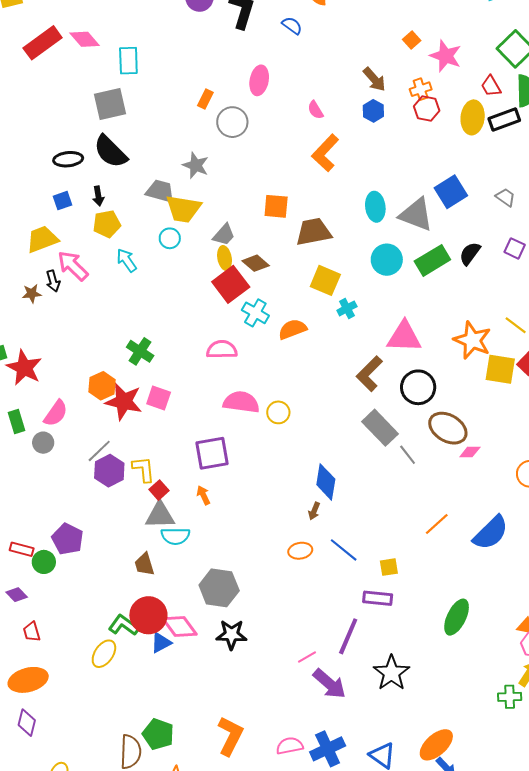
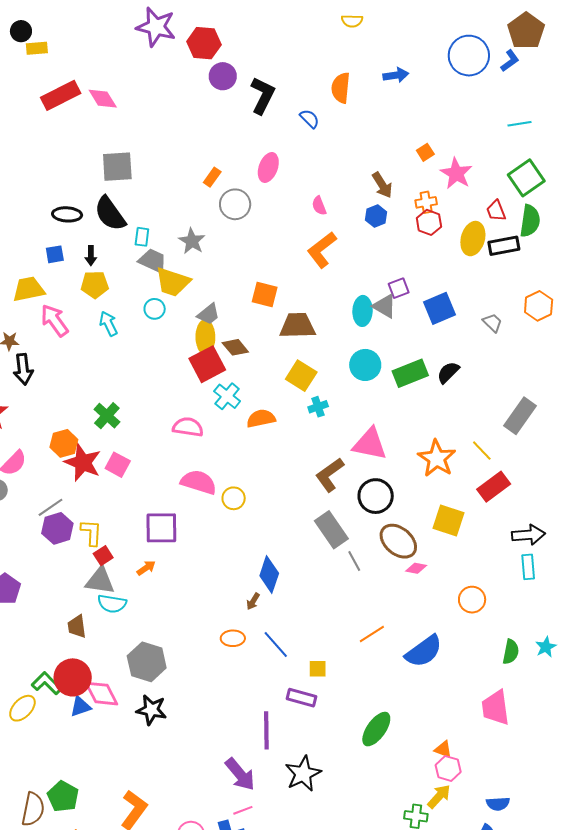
cyan rectangle: (128, 61) -> (142, 237), moved, size x0.7
gray triangle: (416, 214) -> (385, 306), moved, size x0.7
purple square: (515, 248) -> (399, 288), moved, turned 35
yellow ellipse: (225, 258) -> (205, 337), size x1.4
black arrow: (53, 281) -> (23, 369), moved, size x1.4
yellow square: (500, 369) -> (448, 520), moved
orange arrow: (203, 495) -> (146, 568), turned 72
purple line: (348, 636) -> (266, 730), turned -33
pink line: (307, 657) -> (243, 810), moved

